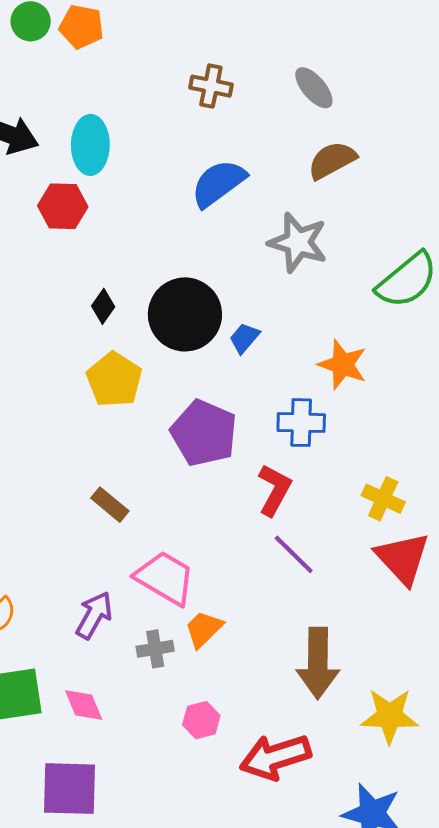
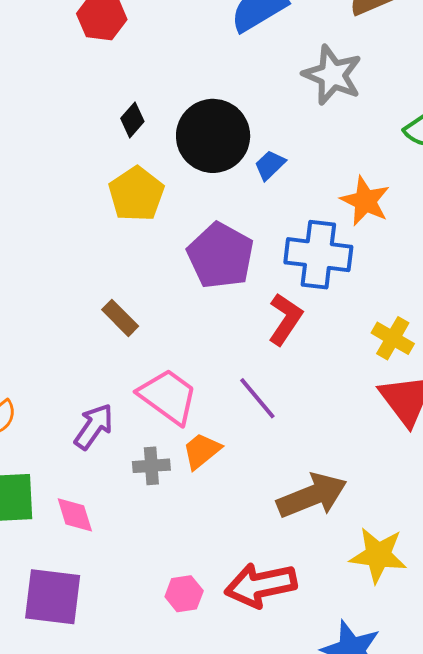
blue cross: (301, 423) -> (318, 255), size x1.4
purple line: (294, 554) -> (257, 398), moved
brown arrow: (318, 663) -> (312, 496), turned -118
pink hexagon: (201, 720) -> (184, 594), moved

